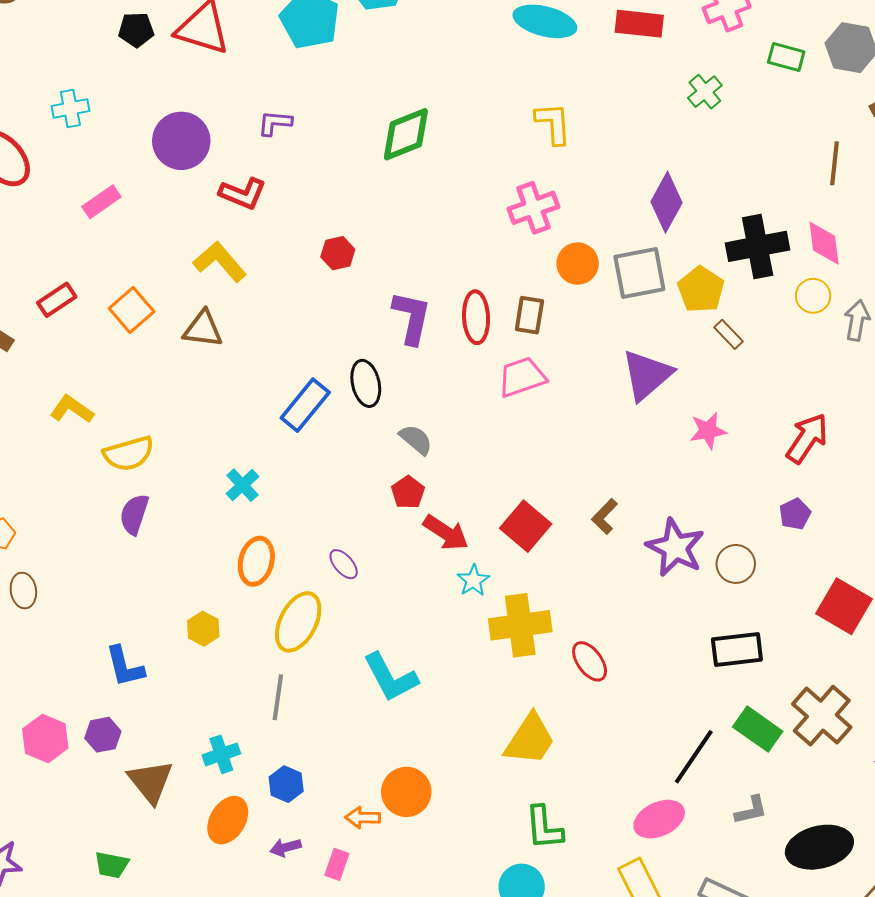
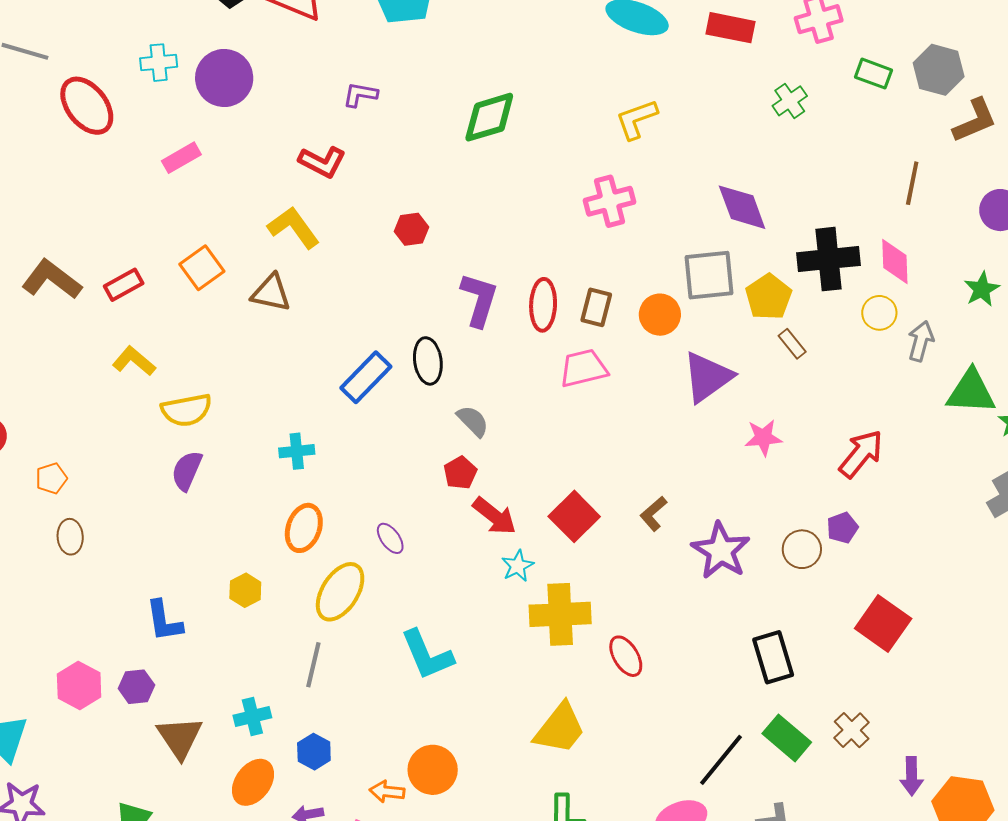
yellow L-shape: (553, 123) -> (636, 119), turned -111
purple circle: (181, 141) -> (224, 78), moved
purple diamond: (666, 202) -> (742, 207), turned -54
orange circle: (578, 264) -> (660, 315), moved
red rectangle: (57, 300) -> (124, 285), moved
cyan cross: (242, 485) -> (297, 451), turned 32
brown circle: (736, 564) -> (802, 549), moved
black rectangle: (737, 649) -> (773, 657), turned 75
brown cross: (822, 716) -> (852, 730), size x0.6

